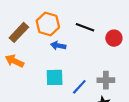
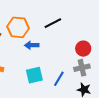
black line: (85, 27) -> (53, 23), turned -36
red circle: (114, 38) -> (83, 49), moved

